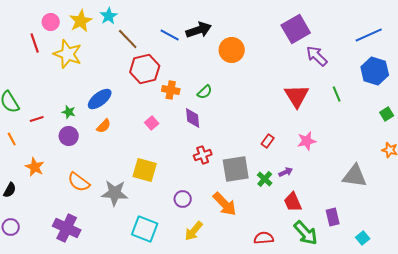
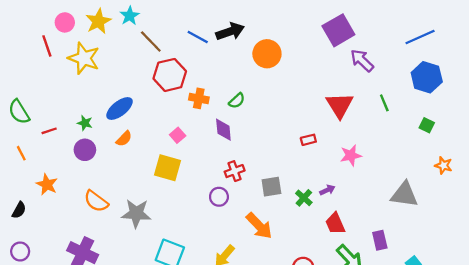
green square: (387, 114) -> (427, 125), moved, turned -32
red rectangle: (268, 141) -> (308, 140), moved, turned 40
gray square: (236, 169) -> (271, 187), size x0.7
yellow square: (145, 170) -> (168, 168), moved
purple circle: (183, 199) -> (219, 197), moved

